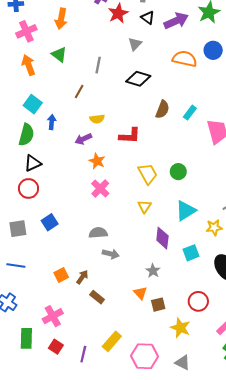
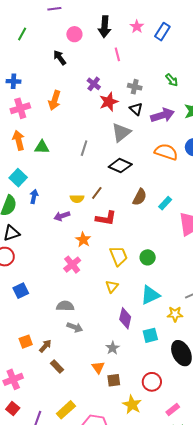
gray triangle: (135, 44) -> (121, 132), size x1.5
green triangle: (59, 55) -> (42, 147), moved, turned -42
brown line: (79, 91) -> (97, 193), moved
orange star: (97, 161) -> (83, 240), moved

